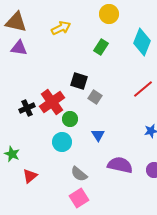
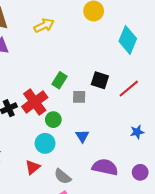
green rectangle: (101, 47) -> (60, 80), moved
black square: (79, 81) -> (100, 80), moved
gray square: (95, 97) -> (79, 97), turned -32
red triangle: (30, 176) -> (33, 167), moved

